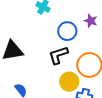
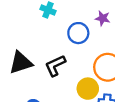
black L-shape: (58, 55) -> (55, 66), moved

